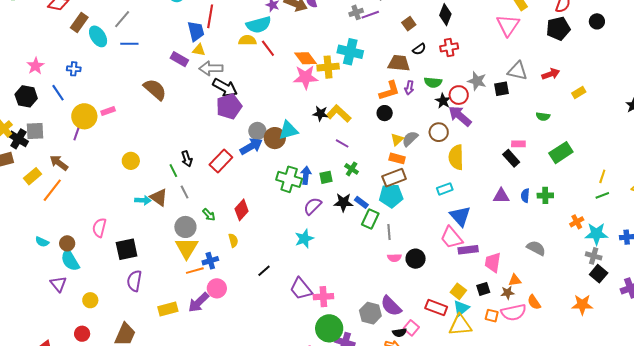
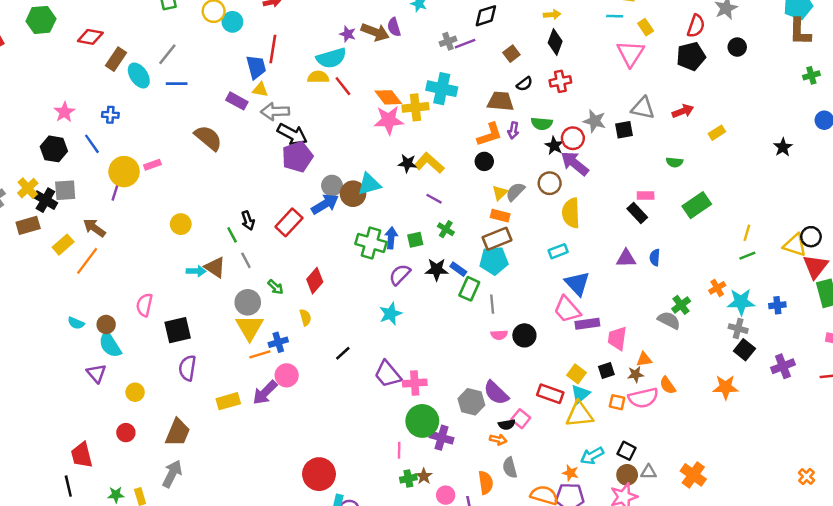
green cross: (545, 195) -> (681, 305), moved, turned -35

